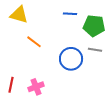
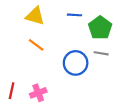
yellow triangle: (19, 15) -> (35, 16), moved
green pentagon: (94, 26) -> (100, 28), turned 30

